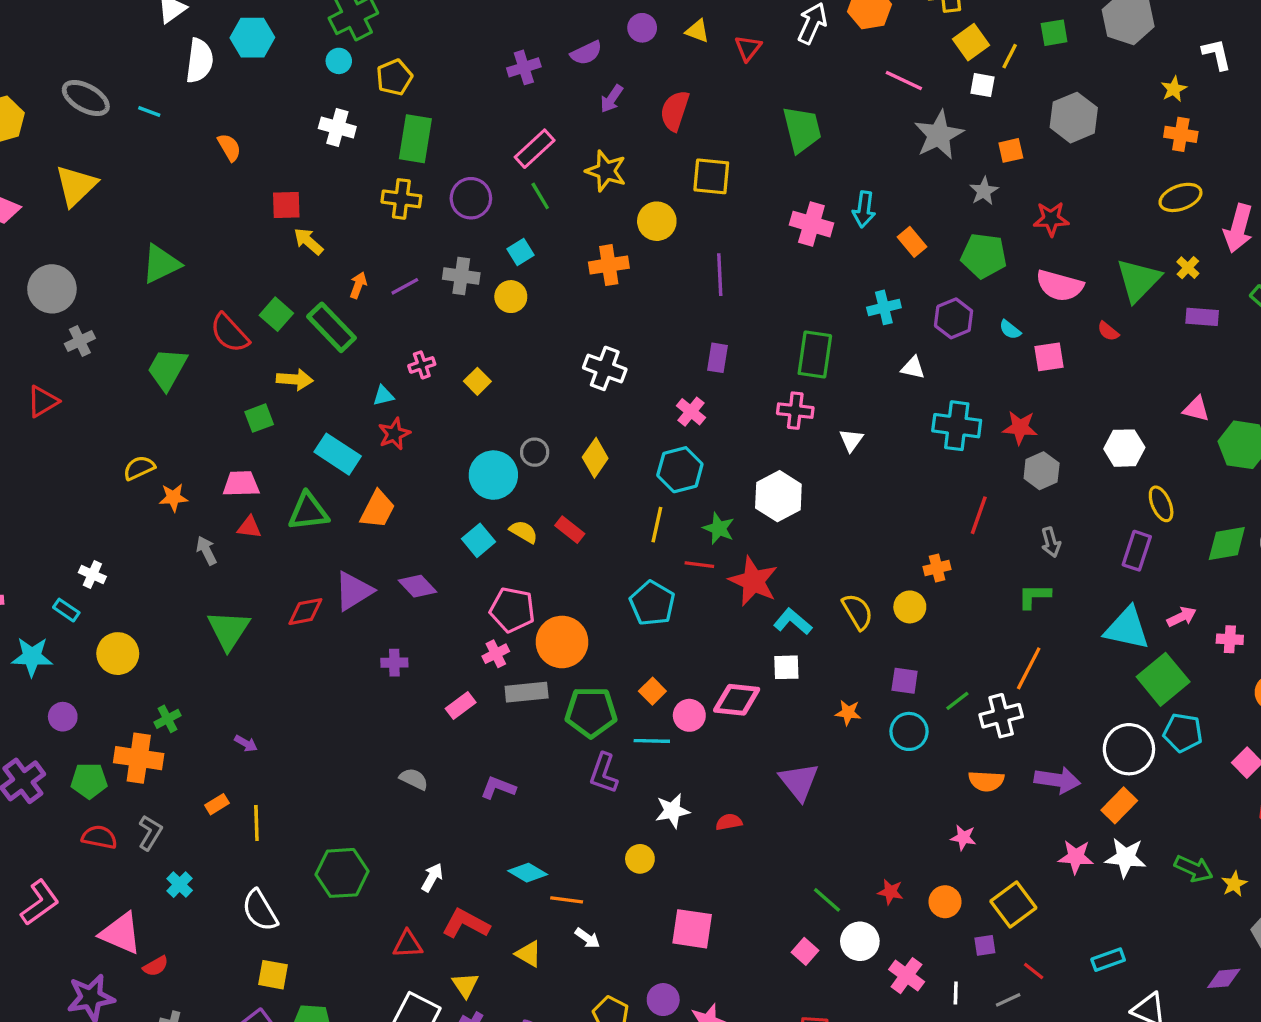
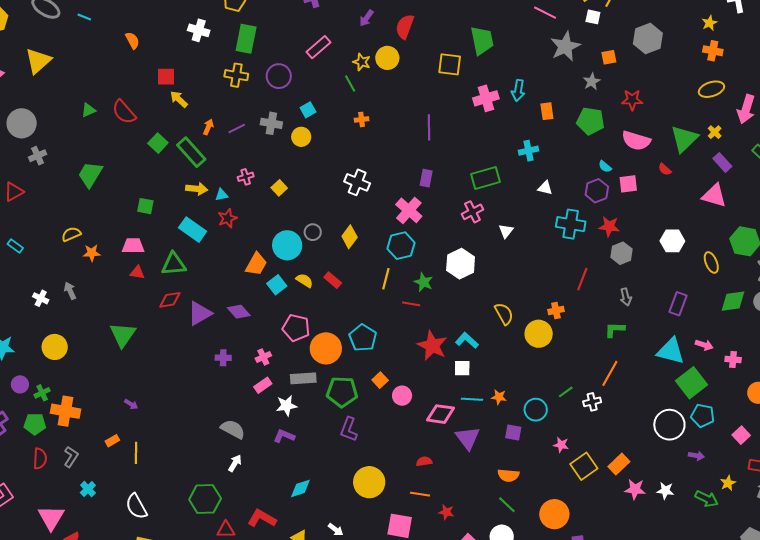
yellow star: (606, 171) -> (362, 62), size x0.7
yellow square: (711, 176) -> (450, 64), moved
green line: (540, 196) -> (350, 84), moved
yellow circle: (657, 221) -> (387, 58), moved
pink cross: (811, 224) -> (486, 98), turned -35
orange rectangle: (912, 242) -> (547, 111), turned 30
green triangle: (161, 264) -> (88, 110), size x0.6
orange cross: (609, 265) -> (362, 119), size x0.6
purple rectangle: (1202, 317) -> (722, 162), turned 42
purple hexagon: (954, 318) -> (597, 191), moved
red semicircle: (230, 333) -> (124, 112), moved
green rectangle: (815, 355) -> (485, 178), turned 64
yellow arrow: (295, 379) -> (197, 189), moved
pink triangle: (1196, 409) -> (714, 196), moved, size x1.5
pink cross: (795, 411) -> (472, 212), turned -35
pink cross: (691, 412) -> (409, 210), size x1.5
green square: (259, 418) -> (145, 206), turned 30
yellow ellipse: (1161, 504) -> (711, 262), moved
orange trapezoid: (378, 509) -> (256, 264), moved
gray arrow: (206, 550) -> (70, 291), moved
red star: (753, 581) -> (432, 346), moved
cyan pentagon: (652, 603) -> (363, 338), moved
yellow circle: (910, 607) -> (539, 334), size x1.4
cyan rectangle: (66, 610) -> (15, 246), moved
red diamond: (305, 612) -> (170, 300), moved
yellow semicircle: (858, 612) -> (504, 314), moved
pink arrow: (1182, 617) -> (704, 345), turned 42
pink cross: (496, 654) -> (263, 357), moved
purple square: (905, 681) -> (513, 432), moved
pink diamond: (737, 700) -> (441, 414), moved
white cross: (1001, 716) -> (592, 402), size x0.7
green cross: (168, 719) -> (42, 393), moved
cyan line: (652, 741) -> (472, 399), moved
gray semicircle: (414, 779) -> (233, 429), size x1.4
purple arrow: (1057, 780) -> (696, 456), moved, size x0.6
orange semicircle: (986, 781) -> (508, 475), moved
orange rectangle: (1119, 805) -> (619, 464), moved
white star: (672, 811) -> (286, 406), moved
red semicircle: (99, 837) -> (40, 459), turned 80
pink star: (963, 838) -> (561, 445), moved
white star: (1126, 857) -> (665, 491), size x0.7
yellow circle: (640, 859) -> (369, 482), size x1.8
green hexagon: (342, 873) -> (205, 499), moved
cyan diamond: (528, 873) -> (300, 488), turned -50
white arrow: (432, 877) -> (235, 463), moved
yellow star: (1234, 884) -> (728, 483), moved
red star: (890, 892) -> (446, 512), moved
orange line: (567, 900) -> (420, 494), moved
green line: (827, 900) -> (507, 505), moved
orange circle: (945, 902) -> (554, 514), size x1.5
yellow square: (1013, 905) -> (584, 466), moved
pink triangle: (121, 933) -> (51, 518), turned 36

